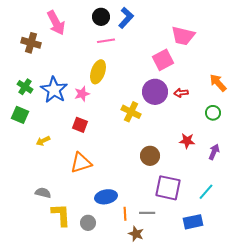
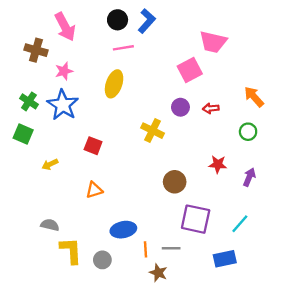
purple circle: (155, 92) -> (180, 107), size x0.6
pink star: (82, 94) -> (64, 71), moved
orange triangle: (81, 163) -> (94, 190), size x0.7

